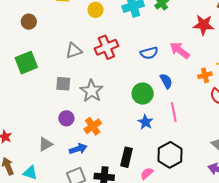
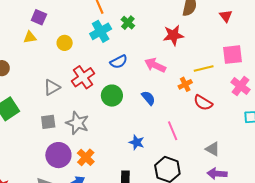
blue semicircle: (149, 53) -> (119, 62), moved
green circle: (143, 94) -> (112, 96), moved
pink line: (174, 112) -> (173, 131), moved
purple circle: (66, 118) -> (58, 155), size x1.6

